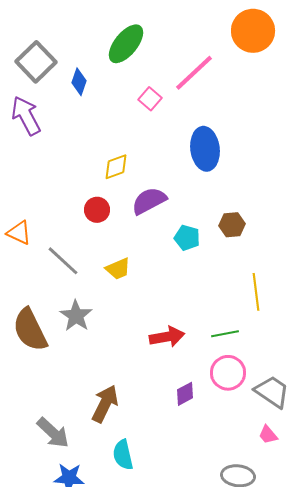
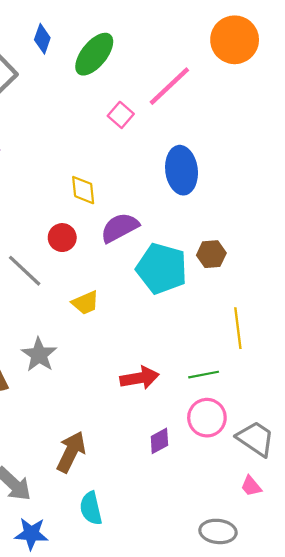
blue diamond: (79, 82) -> (42, 39), moved
yellow diamond: (116, 167) -> (83, 190), turned -76
cyan pentagon: (187, 238) -> (162, 268), size x1.8
gray line: (63, 261) -> (25, 271), moved

